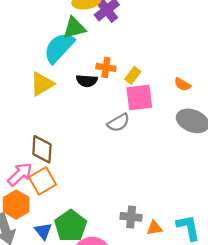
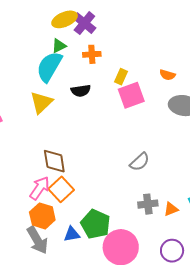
green triangle: (74, 28) -> (59, 46), size x0.7
orange cross: (106, 67) -> (92, 54), moved
gray semicircle: (118, 123) -> (140, 162), moved
blue triangle: (43, 231) -> (72, 234), turned -48

